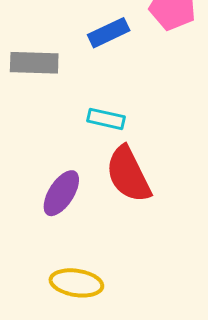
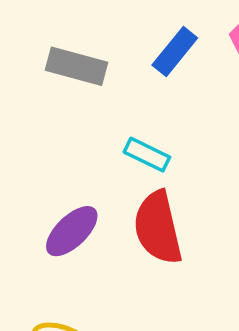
blue rectangle: (109, 33) -> (175, 51), turned -39

